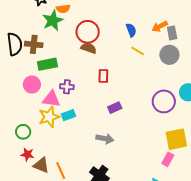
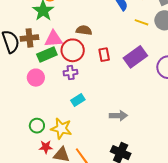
red circle: (88, 32) -> (73, 50), moved
yellow line: (138, 51) -> (142, 22), moved
pink triangle: (51, 99) -> (54, 39), moved
purple rectangle: (115, 108) -> (135, 57), moved, size x1.6
yellow star: (49, 117) -> (61, 129), moved, turned -30

